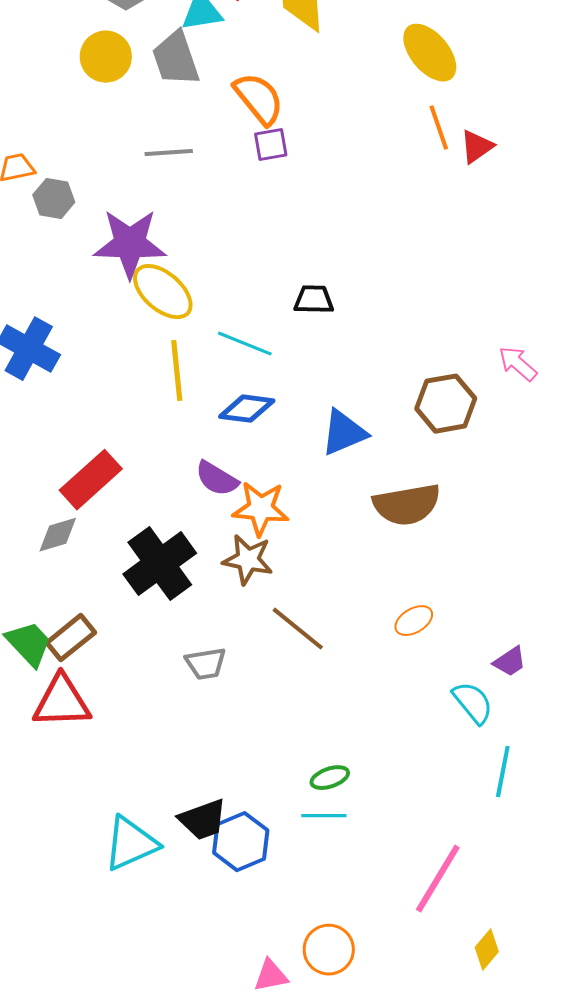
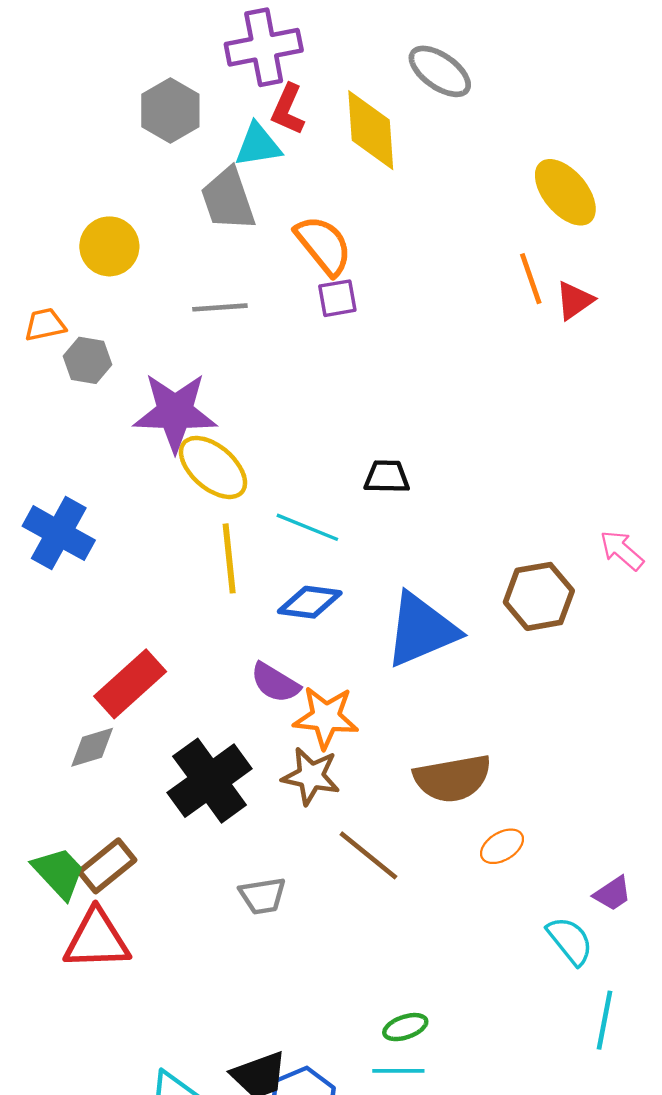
yellow ellipse: (430, 53) -> (565, 192), moved
yellow circle: (106, 57) -> (109, 246), moved
blue triangle: (344, 433) -> (421, 630), size x1.4
brown semicircle: (407, 505) -> (452, 778), moved

